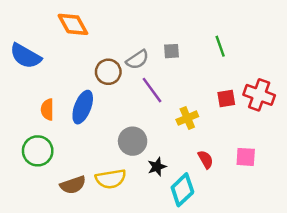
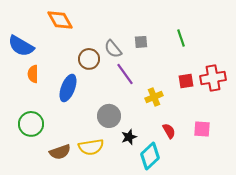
gray semicircle: (137, 60) -> (113, 49), turned 84
red cross: (259, 95) -> (213, 78), turned -30
orange semicircle: (47, 110) -> (33, 74), moved

